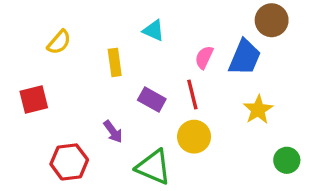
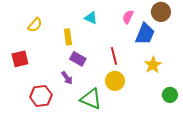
pink semicircle: (204, 57) -> (128, 17), moved
purple rectangle: (152, 100) -> (78, 59), moved

